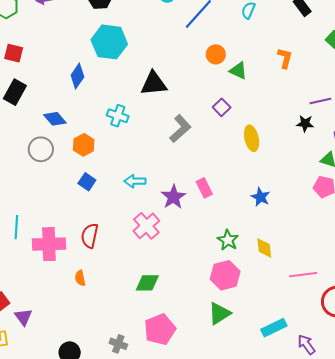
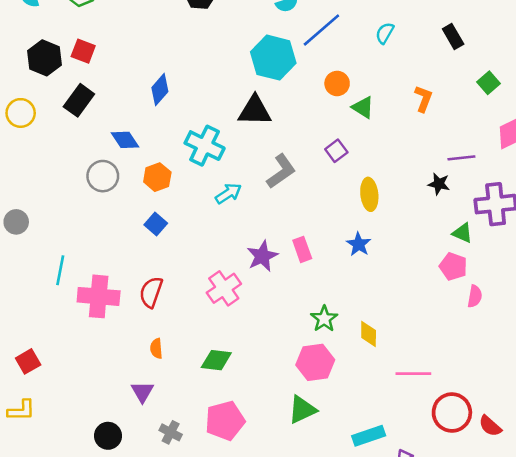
cyan hexagon: (109, 42) -> (273, 58), moved
cyan cross: (118, 116) -> (205, 146), size x1.4
cyan arrow: (135, 181) -> (228, 193), moved, turned 140
blue star: (261, 197) -> (359, 244), moved
orange semicircle: (80, 278) -> (156, 349), moved
purple triangle: (23, 317) -> (142, 392), moved

